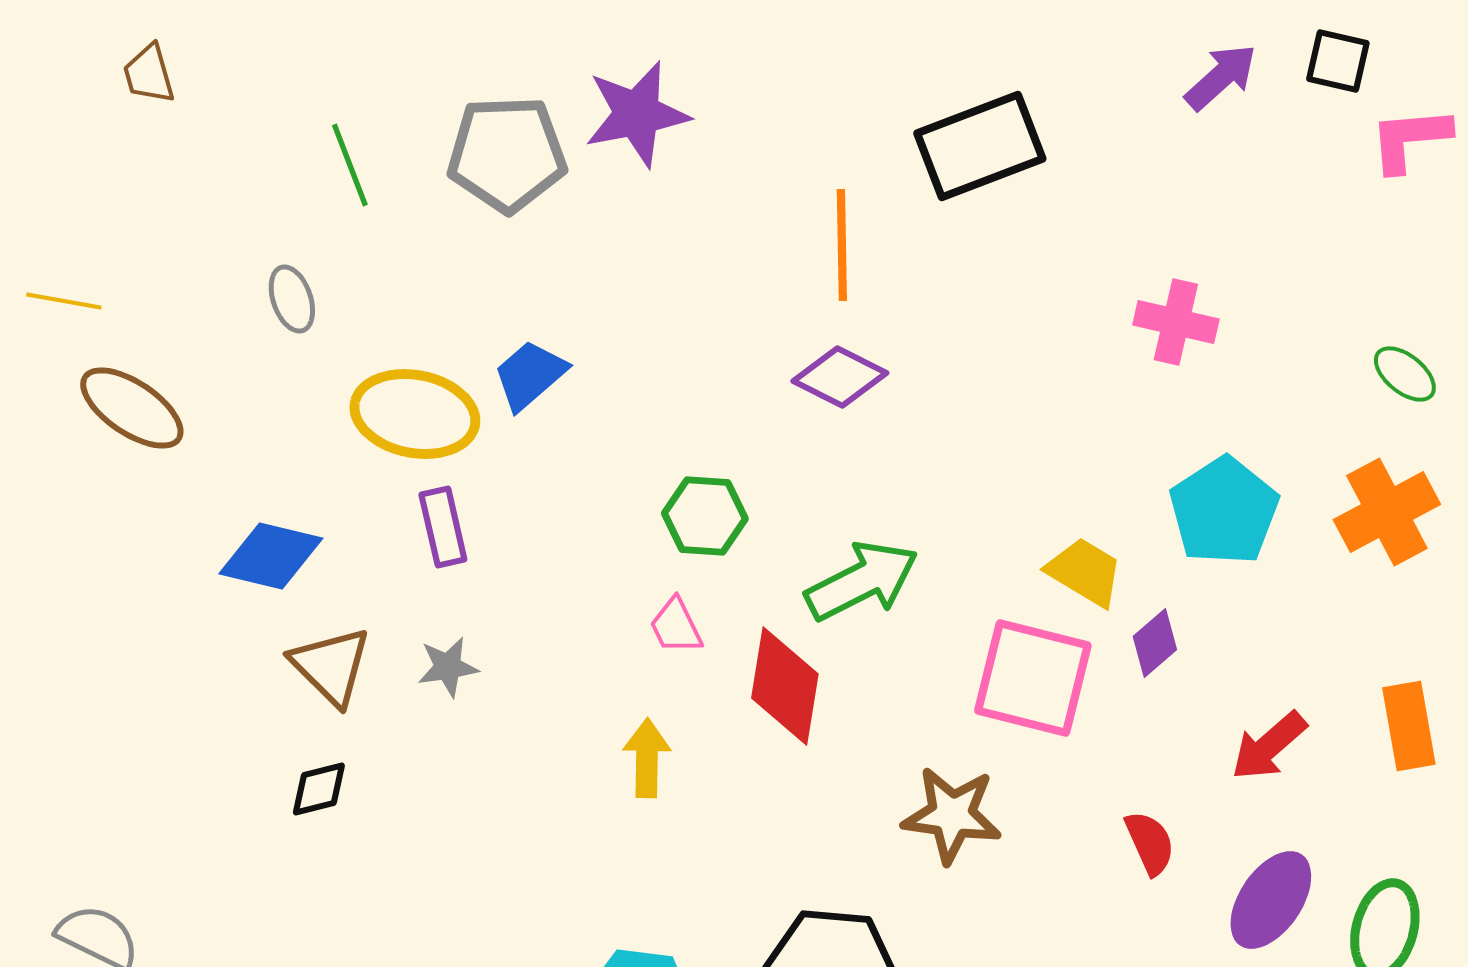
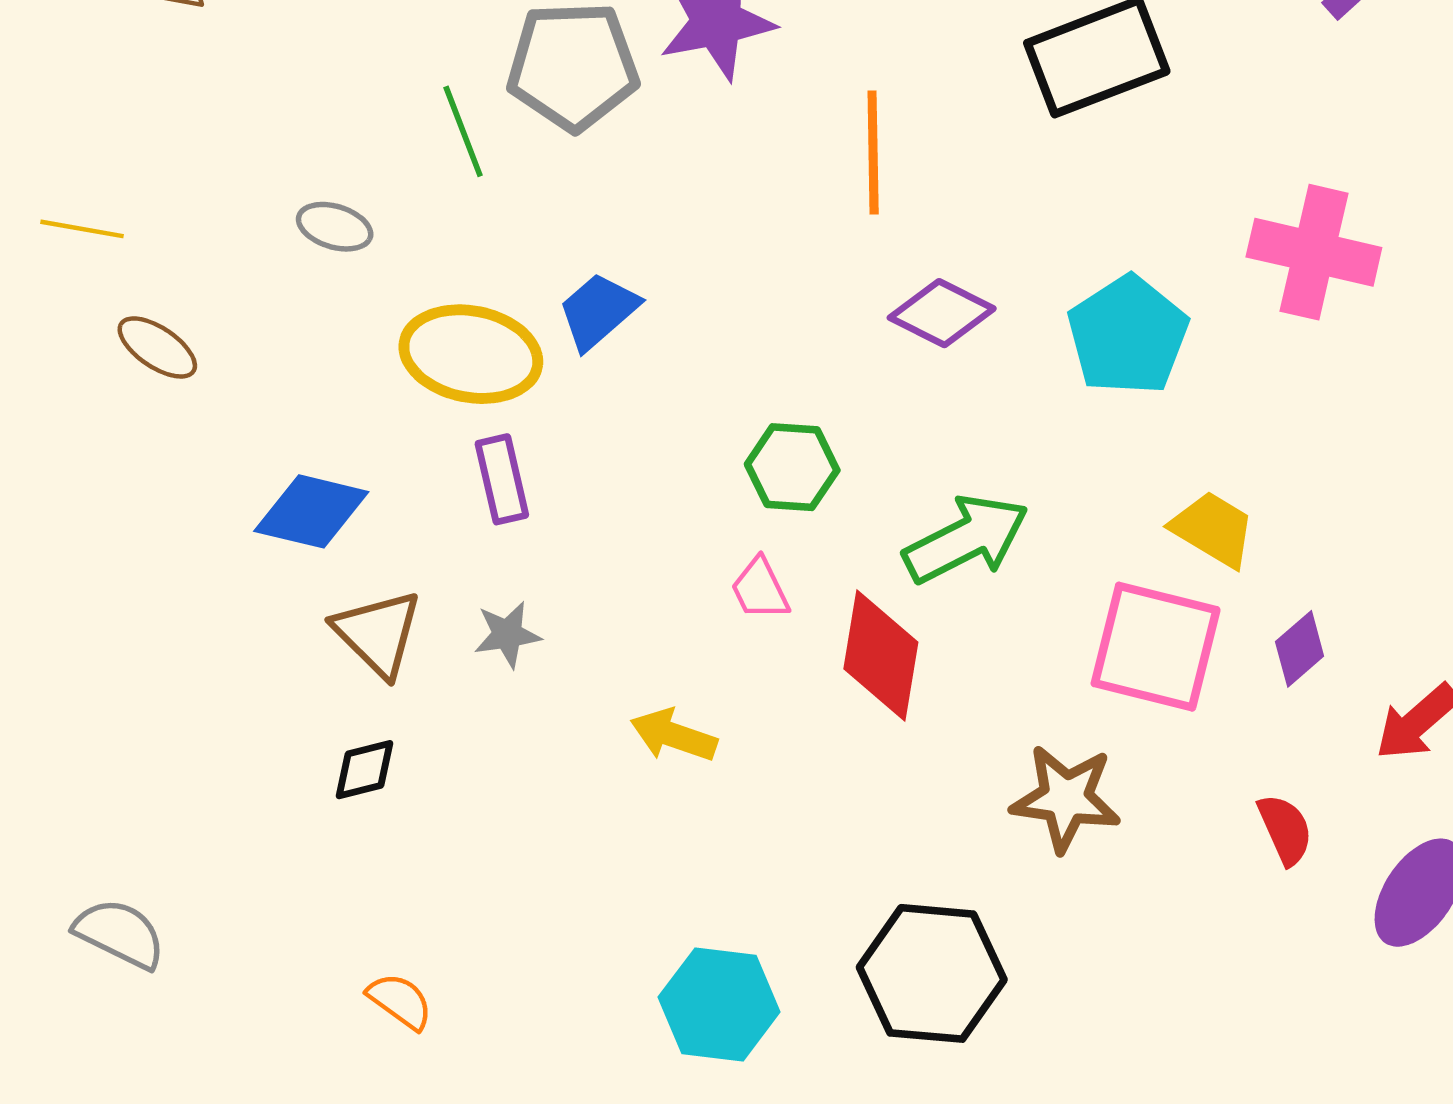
green line: (350, 165) -> (463, 131), moved
orange line: (842, 245) -> (873, 152), moved
gray ellipse: (292, 299) -> (335, 227), turned -54
pink cross: (1176, 322) -> (1314, 252), size x1.4
brown ellipse: (132, 408) -> (157, 347), size x0.7
cyan pentagon: (1224, 511) -> (1128, 335), moved
purple diamond: (1155, 643) -> (1300, 649), moved
yellow arrow: (647, 758) -> (674, 735), moved, turned -72

